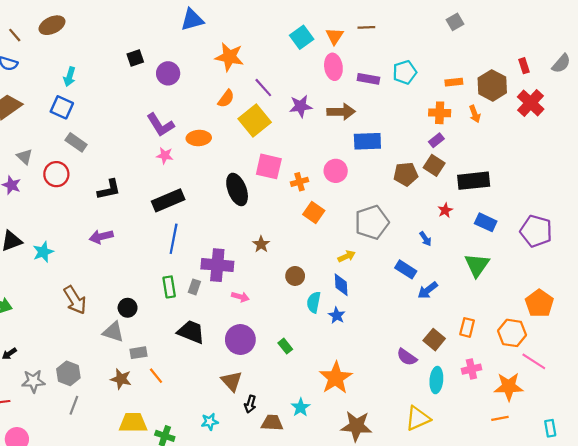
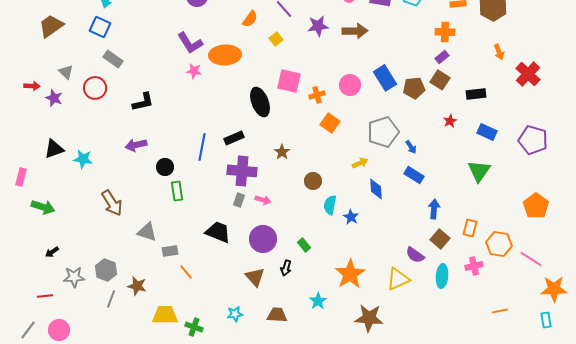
red cross: (531, 103) -> (528, 74), moved
orange arrow: (475, 114) -> (499, 52), moved
yellow square: (255, 120) -> (276, 39), size x0.5
orange ellipse: (199, 138) -> (225, 55), size x1.4
blue rectangle: (367, 141) -> (385, 78), moved, turned 60
black rectangle: (474, 181) -> (476, 94), size x0.7
black rectangle: (168, 200) -> (234, 138), moved, size x0.7
blue arrow: (425, 239) -> (411, 147), moved
cyan star: (43, 252) -> (83, 159), turned 30
blue diamond: (341, 285) -> (376, 189), moved
green rectangle: (169, 287) -> (177, 191), moved
gray rectangle: (194, 287) -> (239, 200), moved
blue arrow: (428, 290) -> (434, 209), moved, turned 132
black circle: (128, 308) -> (165, 167), moved
orange hexagon: (512, 333) -> (499, 244), moved
brown star: (121, 379) -> (137, 286), moved
orange star: (509, 387) -> (554, 289), moved
black arrow: (250, 404) -> (286, 268), moved
yellow triangle: (418, 418) -> (398, 279), moved
brown trapezoid: (272, 423) -> (277, 315), moved

